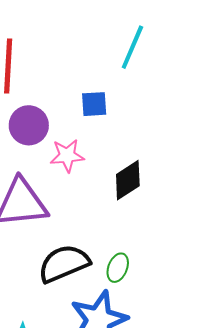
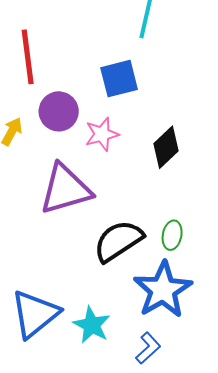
blue square: (94, 104) -> (119, 79), size x1.4

